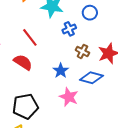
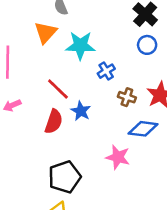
blue circle: (90, 13) -> (147, 45), moved
red semicircle: (23, 62) -> (54, 122), turned 84
blue star: (61, 71) -> (81, 111), moved

